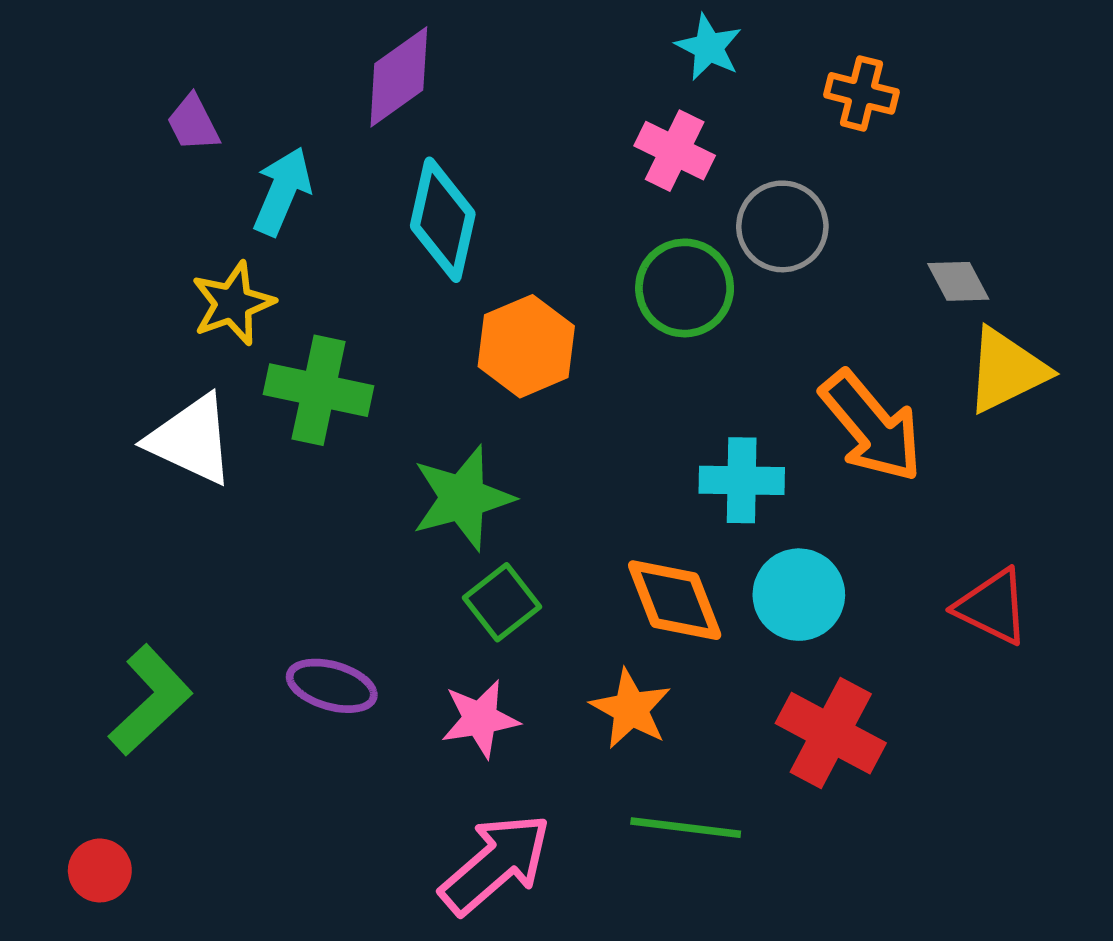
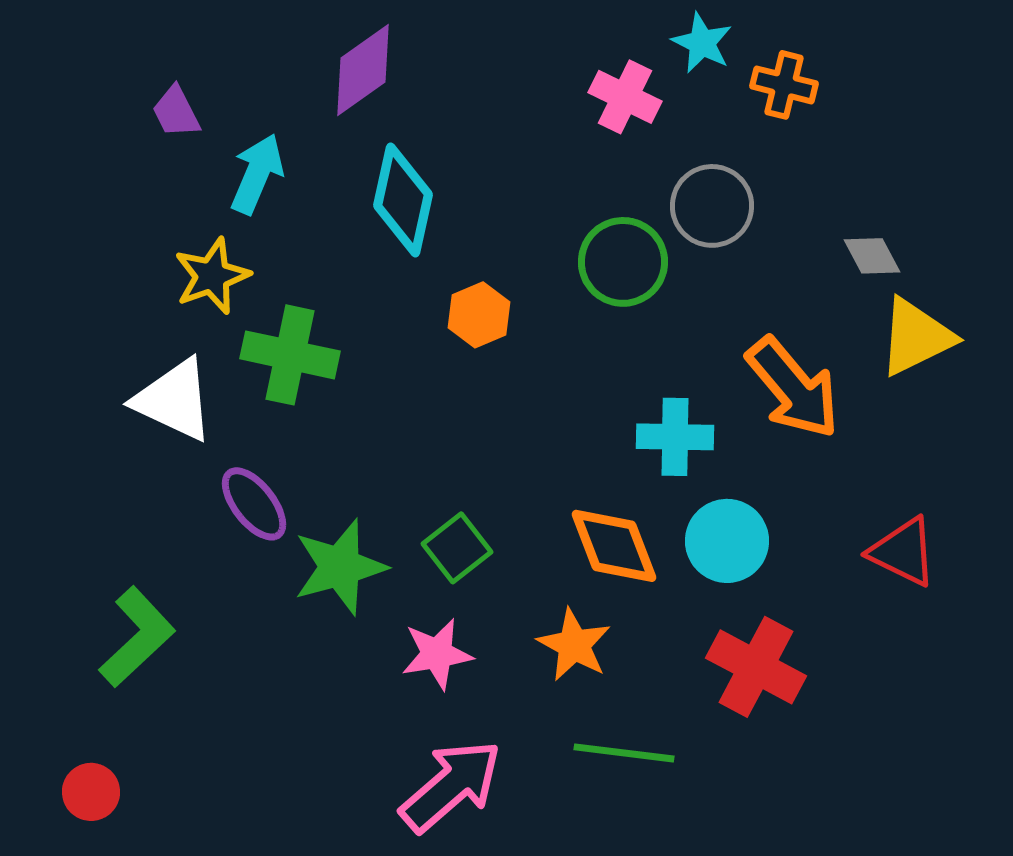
cyan star: (709, 47) -> (702, 43), moved
pink cross: (675, 151) -> (625, 97), moved
orange hexagon: (526, 346) -> (479, 315), size x0.7
green star: (463, 498) -> (340, 567), moved
purple ellipse: (332, 686) -> (254, 504), moved, turned 36

